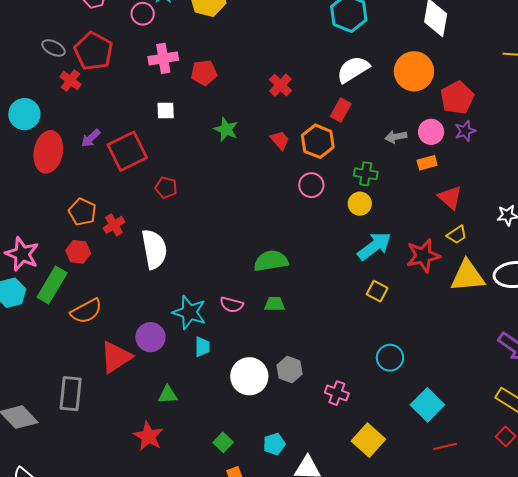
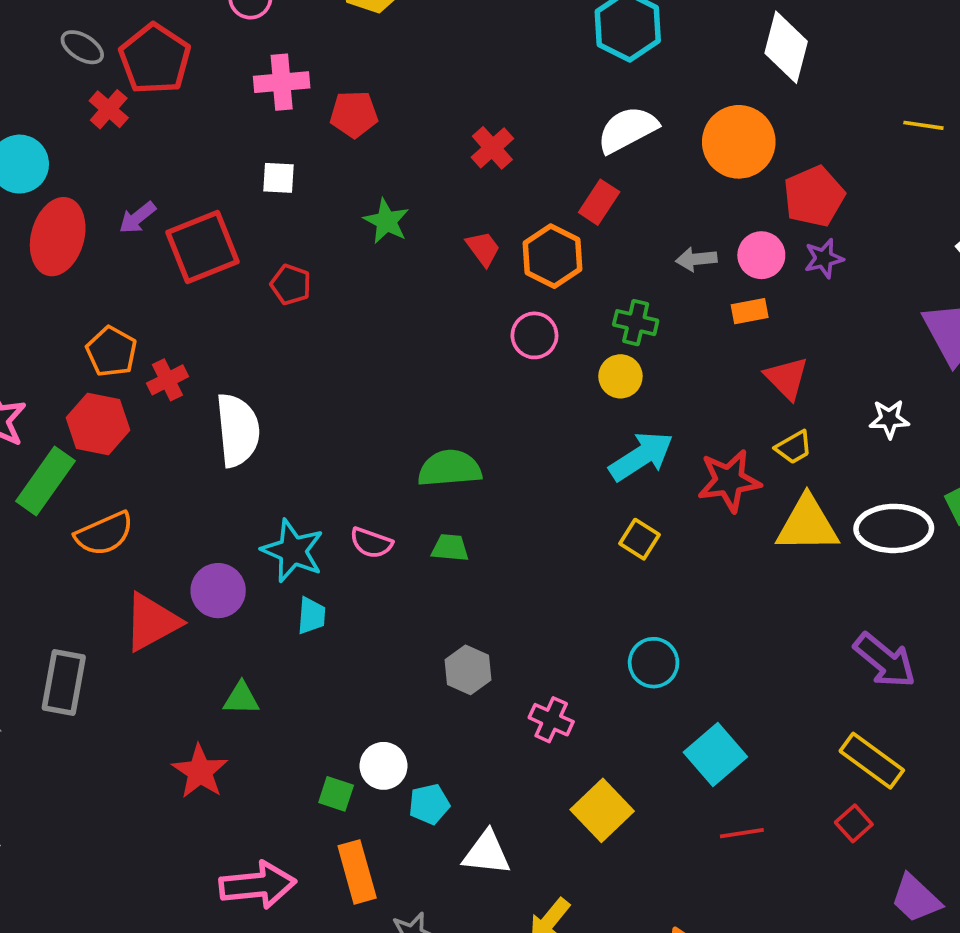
red pentagon: (166, 188) -> (291, 285), moved
red hexagon: (78, 252) -> (98, 424), size x1.4
white circle: (249, 376) -> (384, 766), moved, size x0.7
green square: (223, 442) -> (336, 794), turned -30

